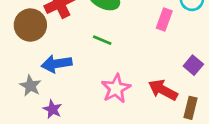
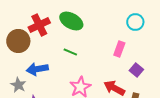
pink rectangle: (164, 19) -> (119, 49), moved

